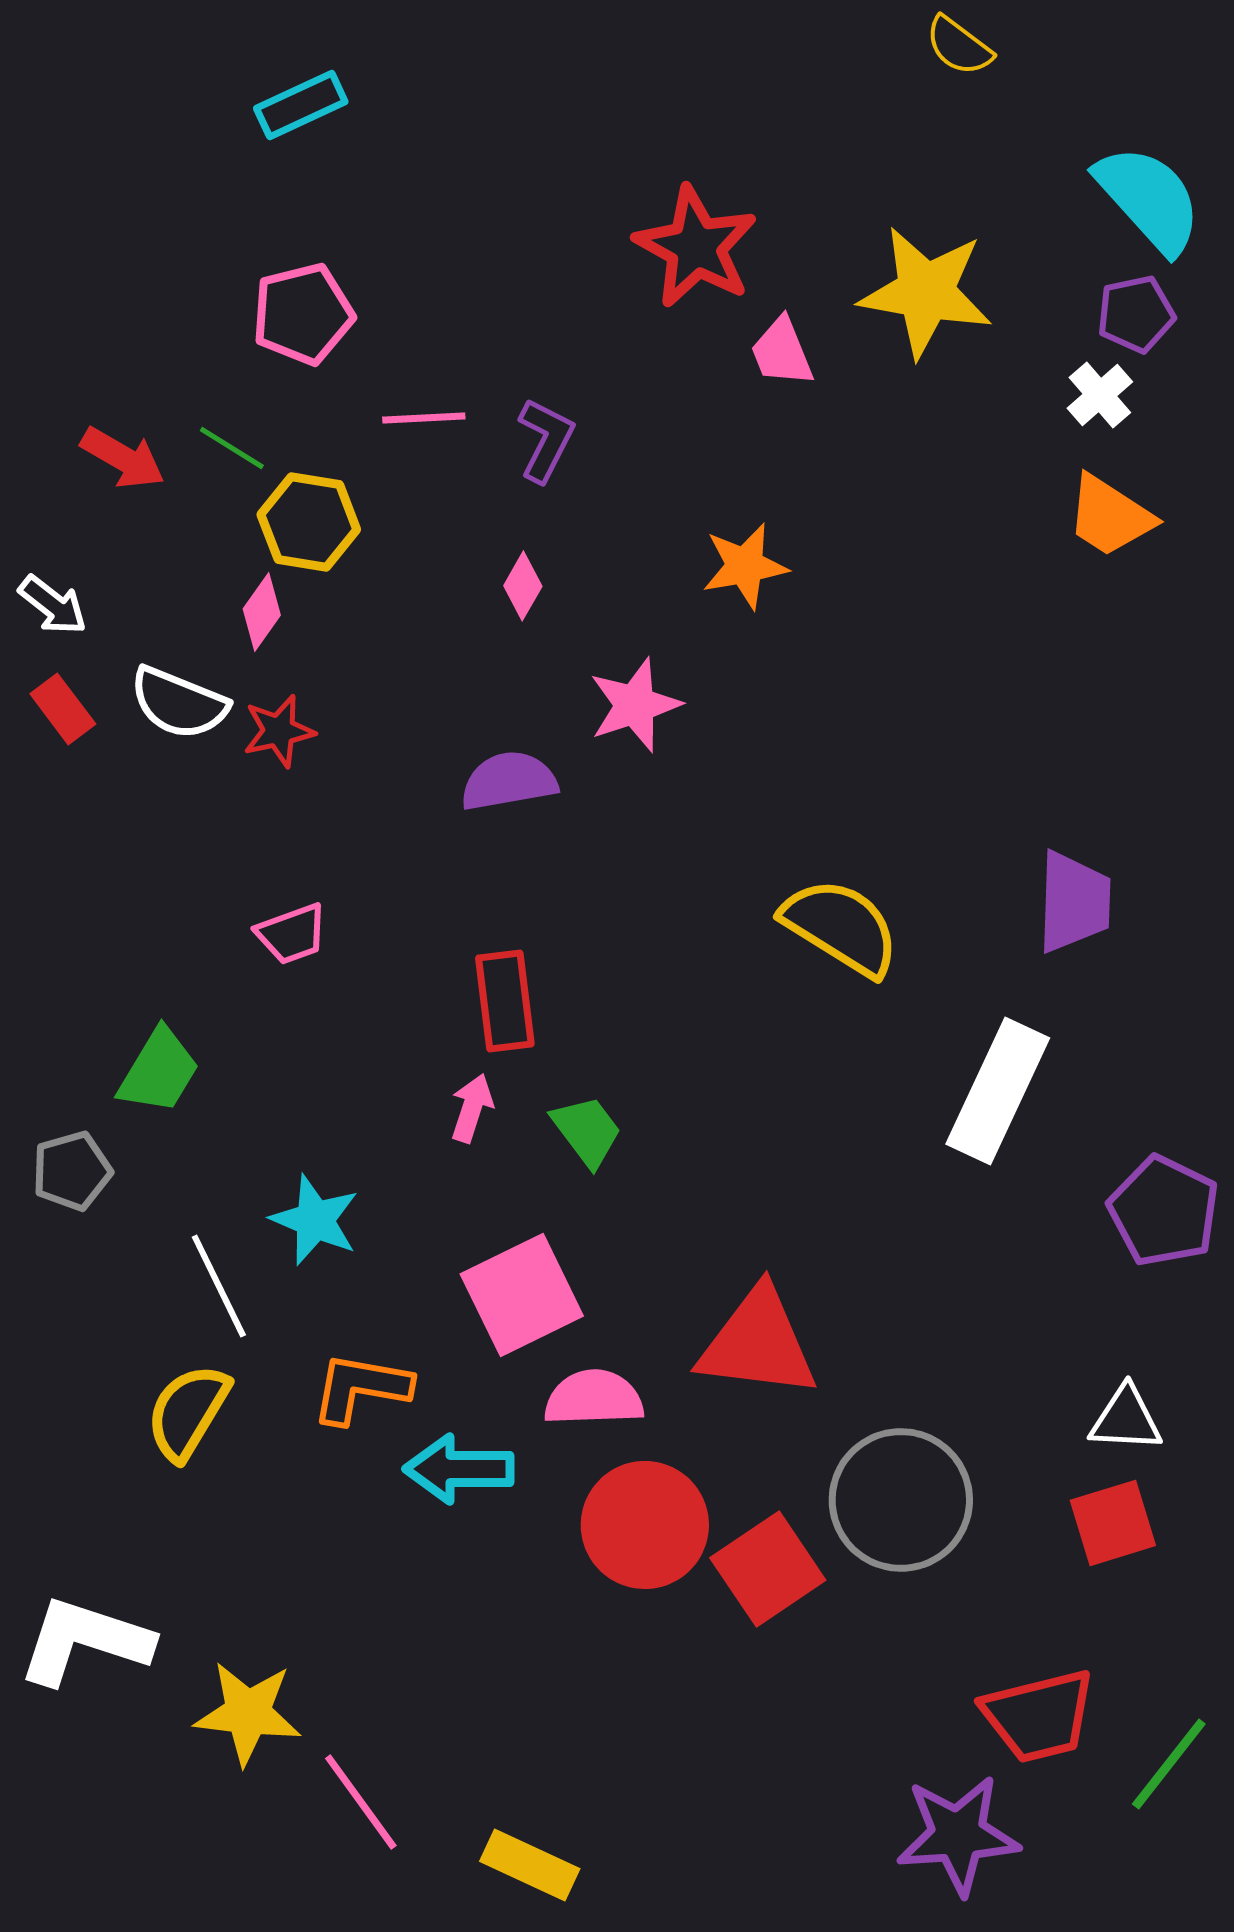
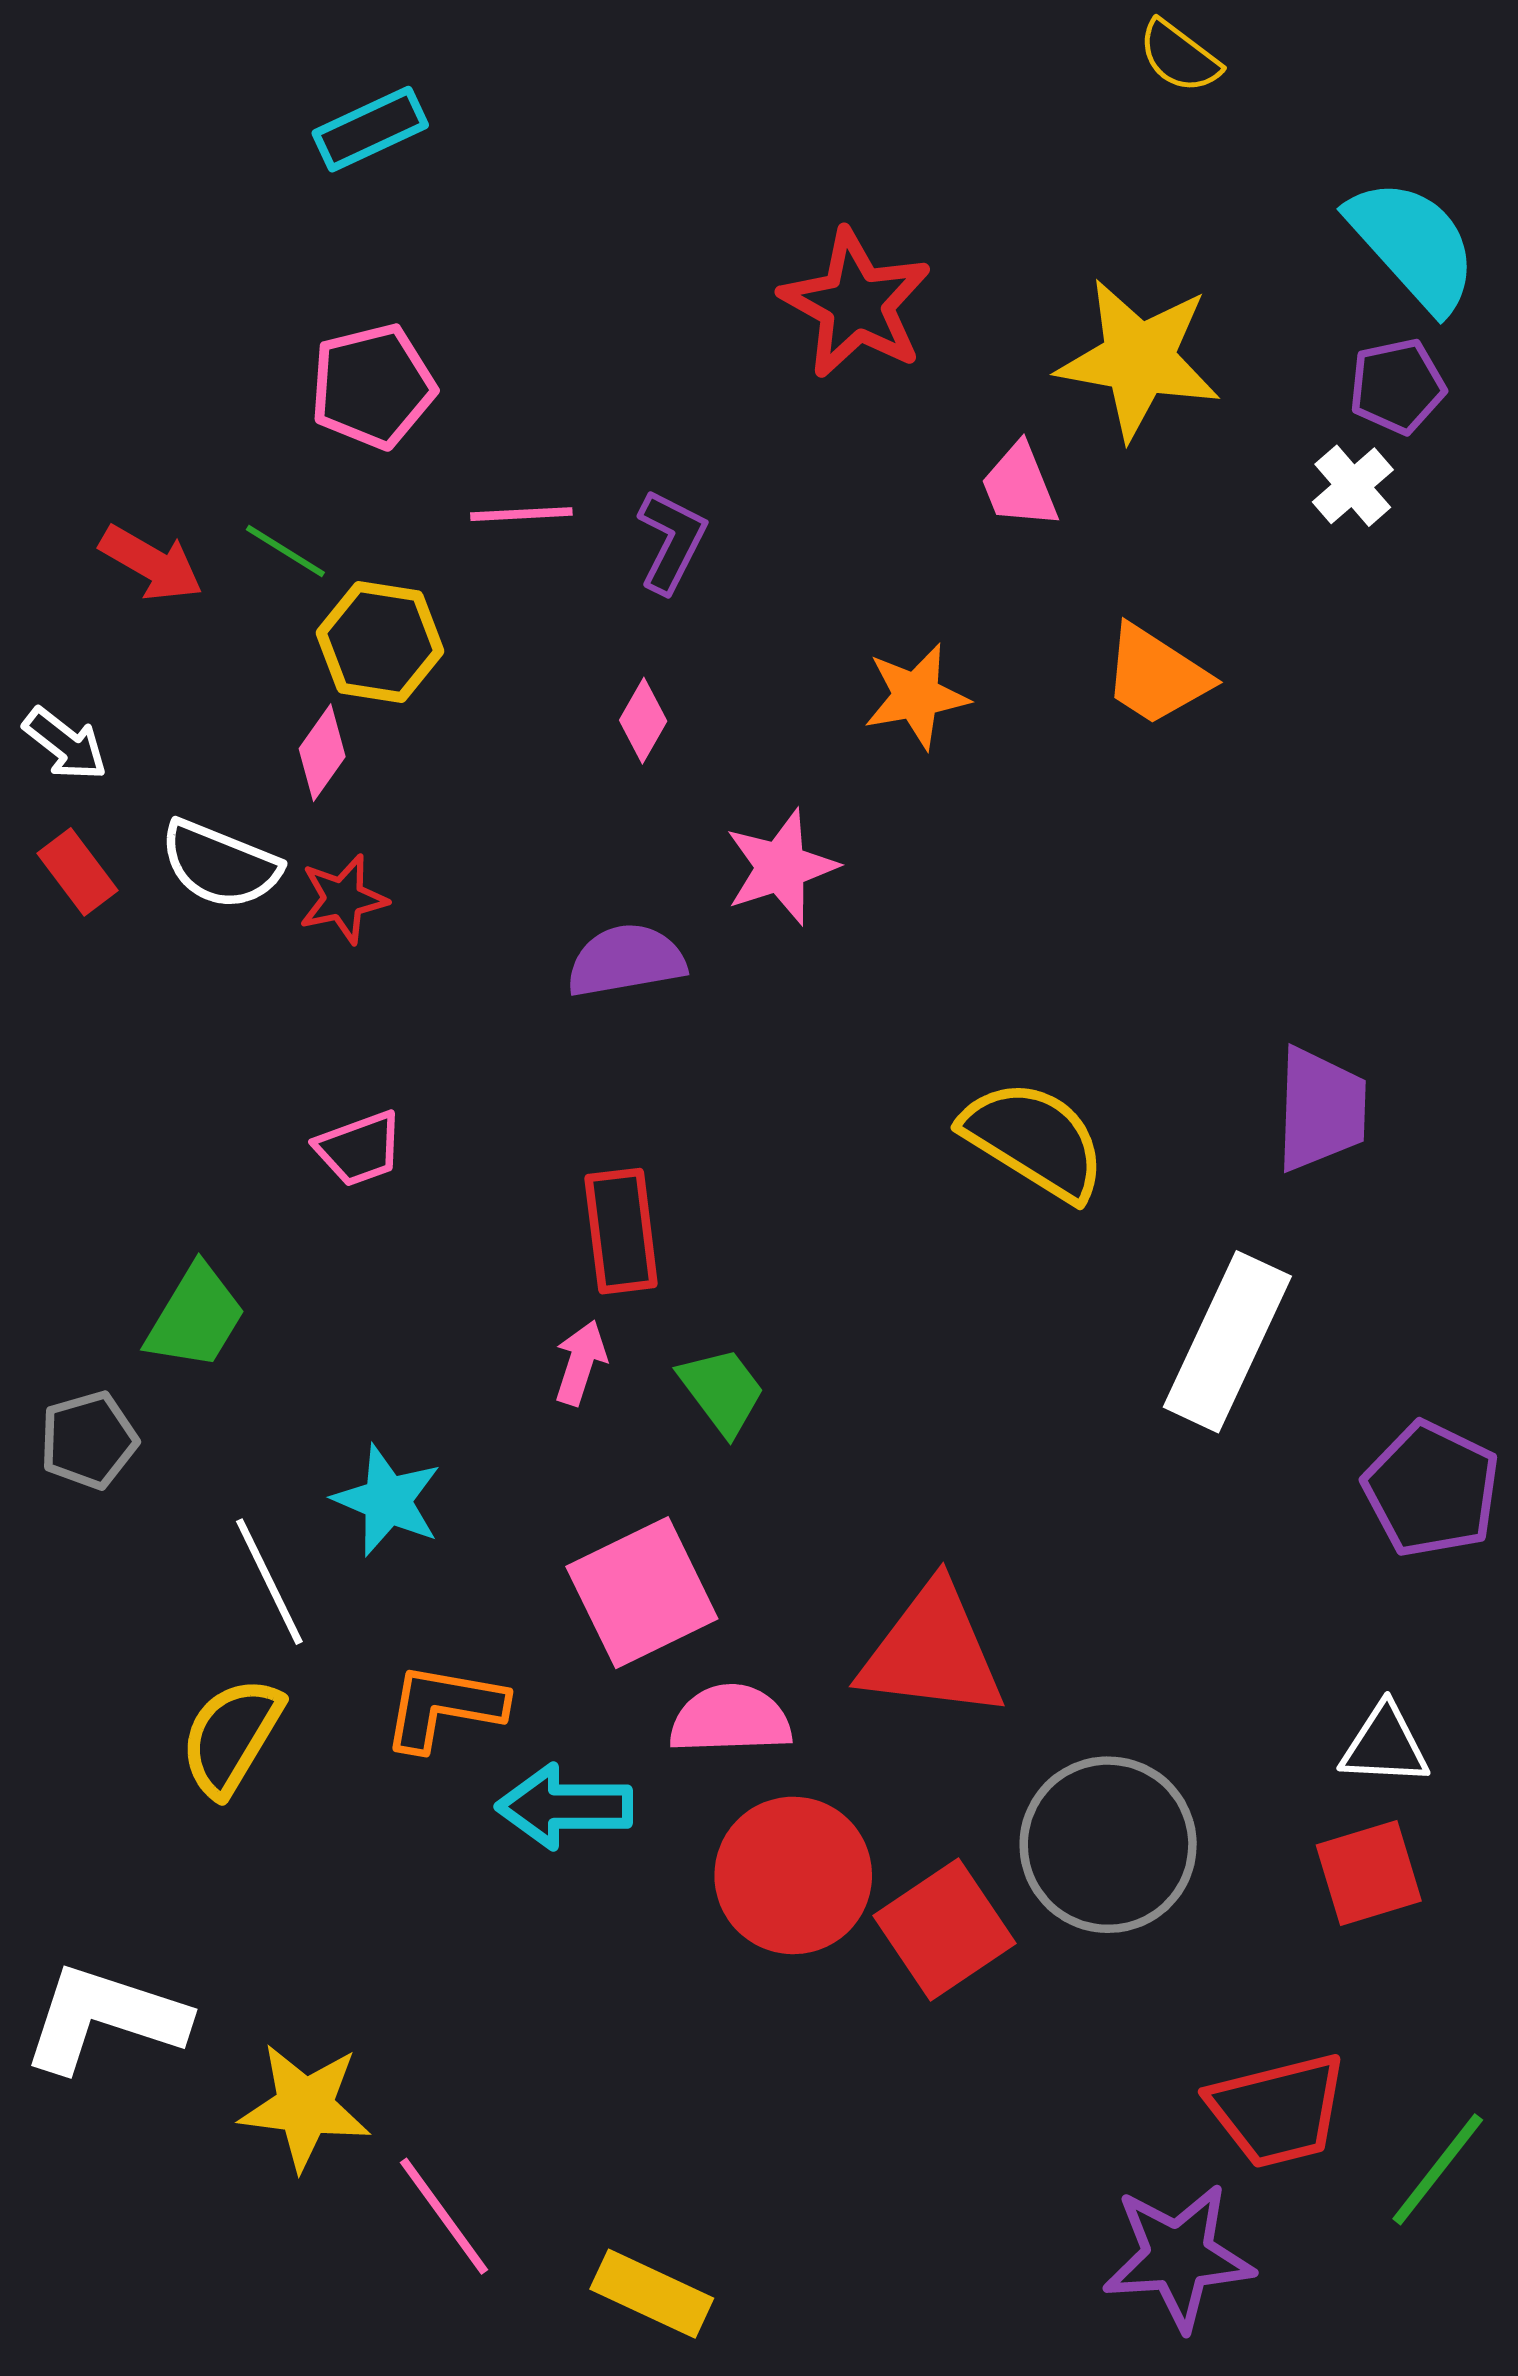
pink trapezoid: (782, 352) -> (1020, 486), moved
orange trapezoid: (1110, 516) -> (1156, 675), moved

